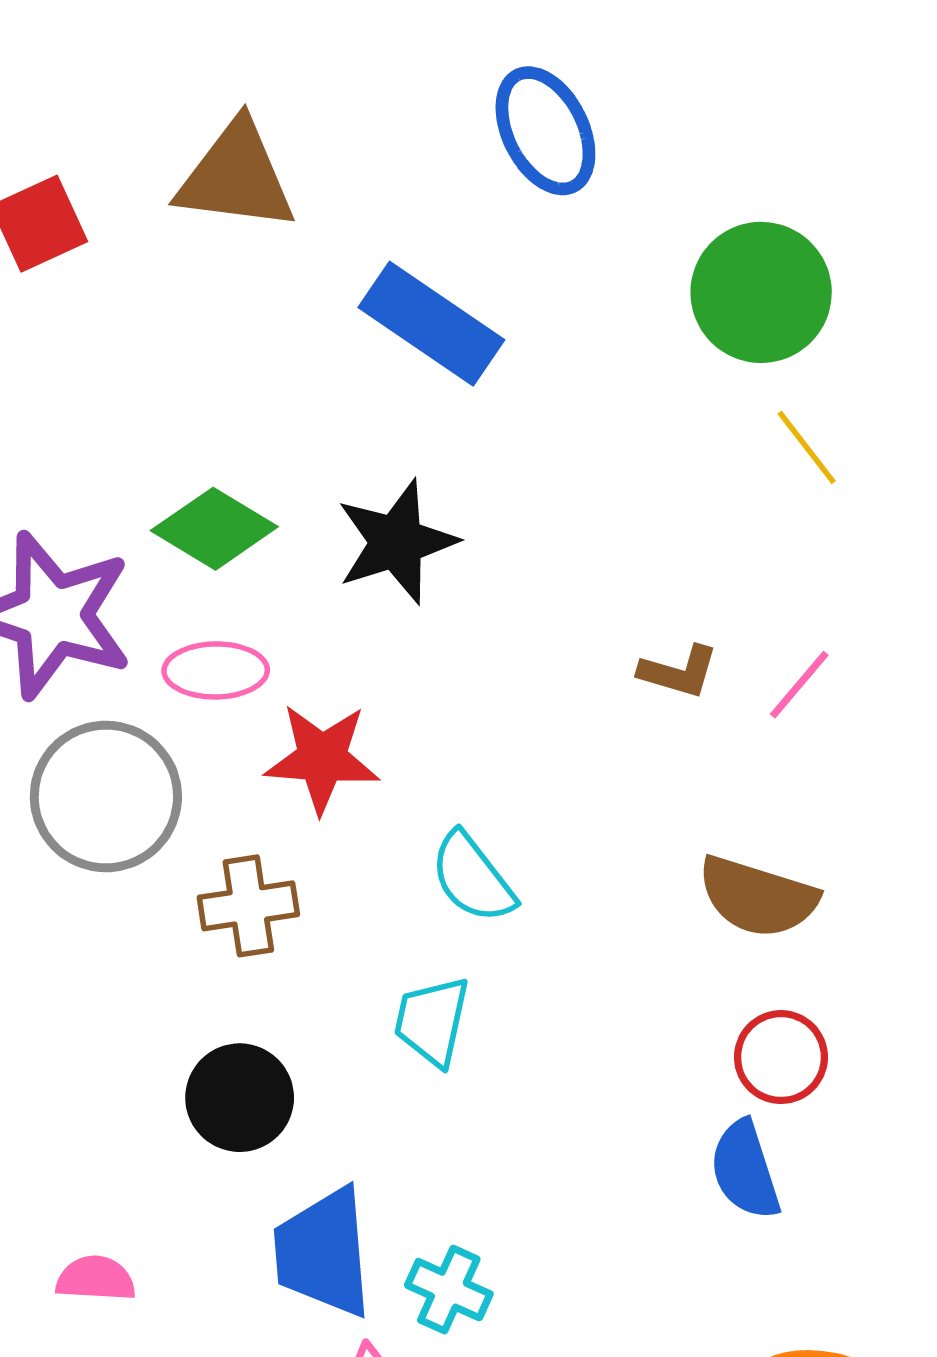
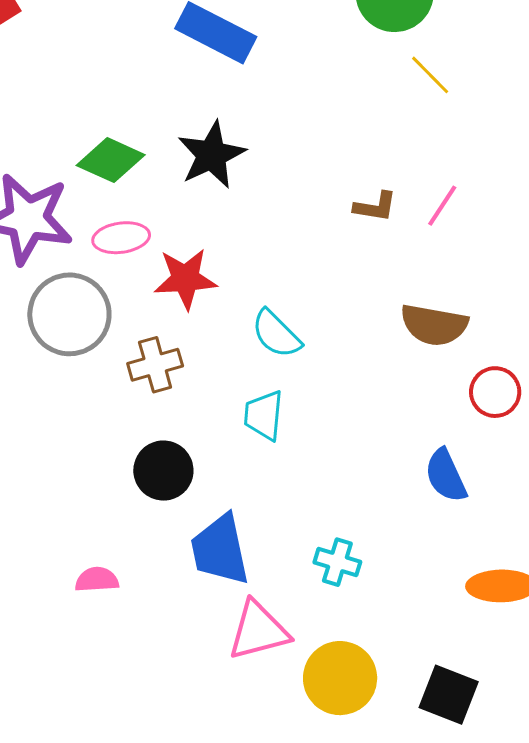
red circle: (781, 1057) -> (495, 392), moved
cyan cross: (449, 1290) -> (337, 562), moved

